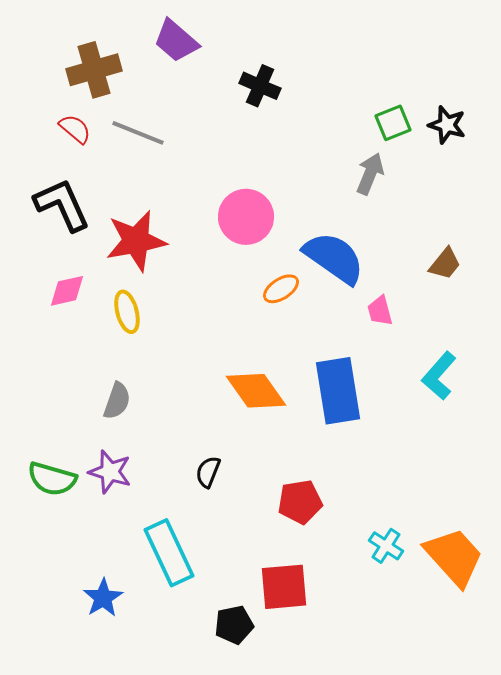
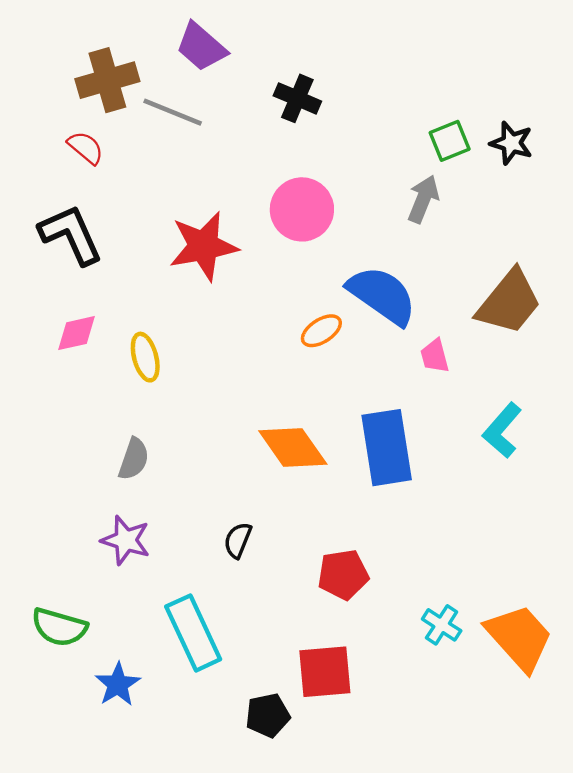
gray line: (138, 133) -> (173, 112), moved
pink circle: (246, 217) -> (302, 209), moved
red star: (136, 241) -> (204, 246), moved
brown trapezoid: (445, 264) -> (509, 302), size x1.8
green semicircle: (52, 479) -> (59, 627), moved

